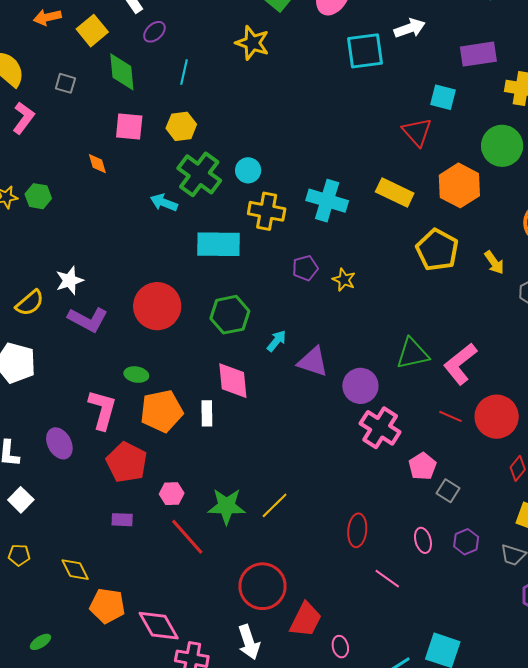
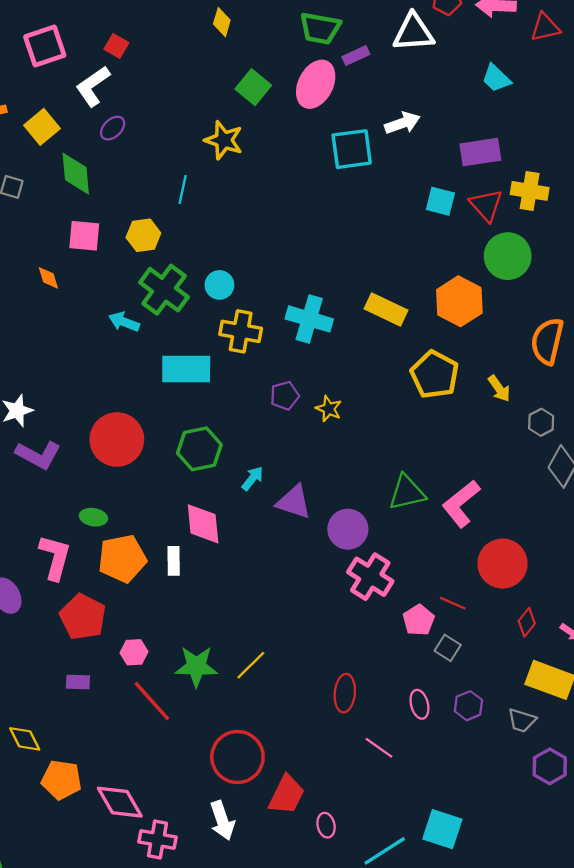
cyan line: (184, 72) -> (183, 190), moved
red triangle: (417, 132) -> (486, 205), moved
red line: (450, 416) -> (453, 603), moved

